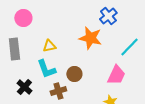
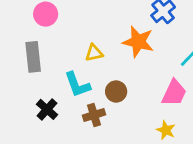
yellow triangle: (49, 46) -> (94, 53), moved

